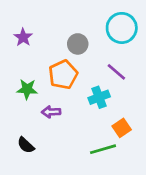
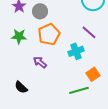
gray circle: (78, 44) -> (40, 11), moved
green star: (27, 89) -> (19, 36), moved
purple arrow: (51, 112) -> (40, 62), turned 40

